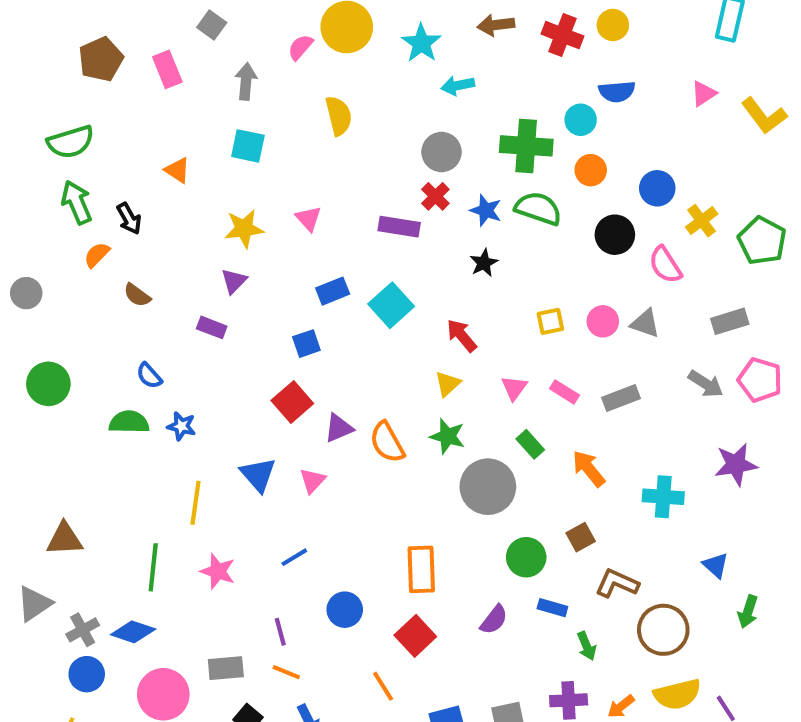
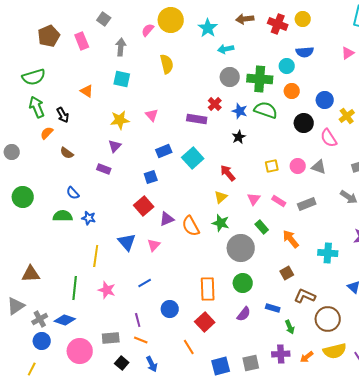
gray circle: (442, 152) -> (230, 77), moved
green circle: (526, 557) -> (243, 283), moved

